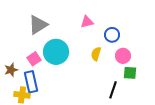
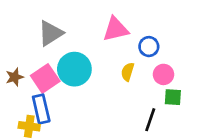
pink triangle: (87, 22) -> (116, 29), size x1.5
pink square: (34, 59) -> (45, 78), size x1.5
brown star: (11, 70) -> (15, 77), moved

